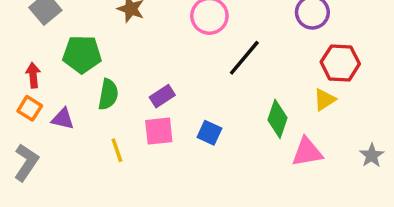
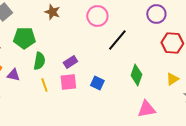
yellow triangle: (325, 100) -> (172, 79), moved
yellow line: (117, 150) -> (44, 85), moved
pink triangle: (307, 152) -> (146, 109), moved

